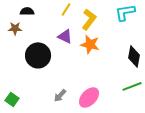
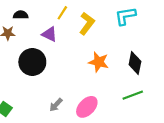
purple triangle: (65, 36) -> (49, 34), moved
orange star: (90, 44) -> (99, 62), moved

